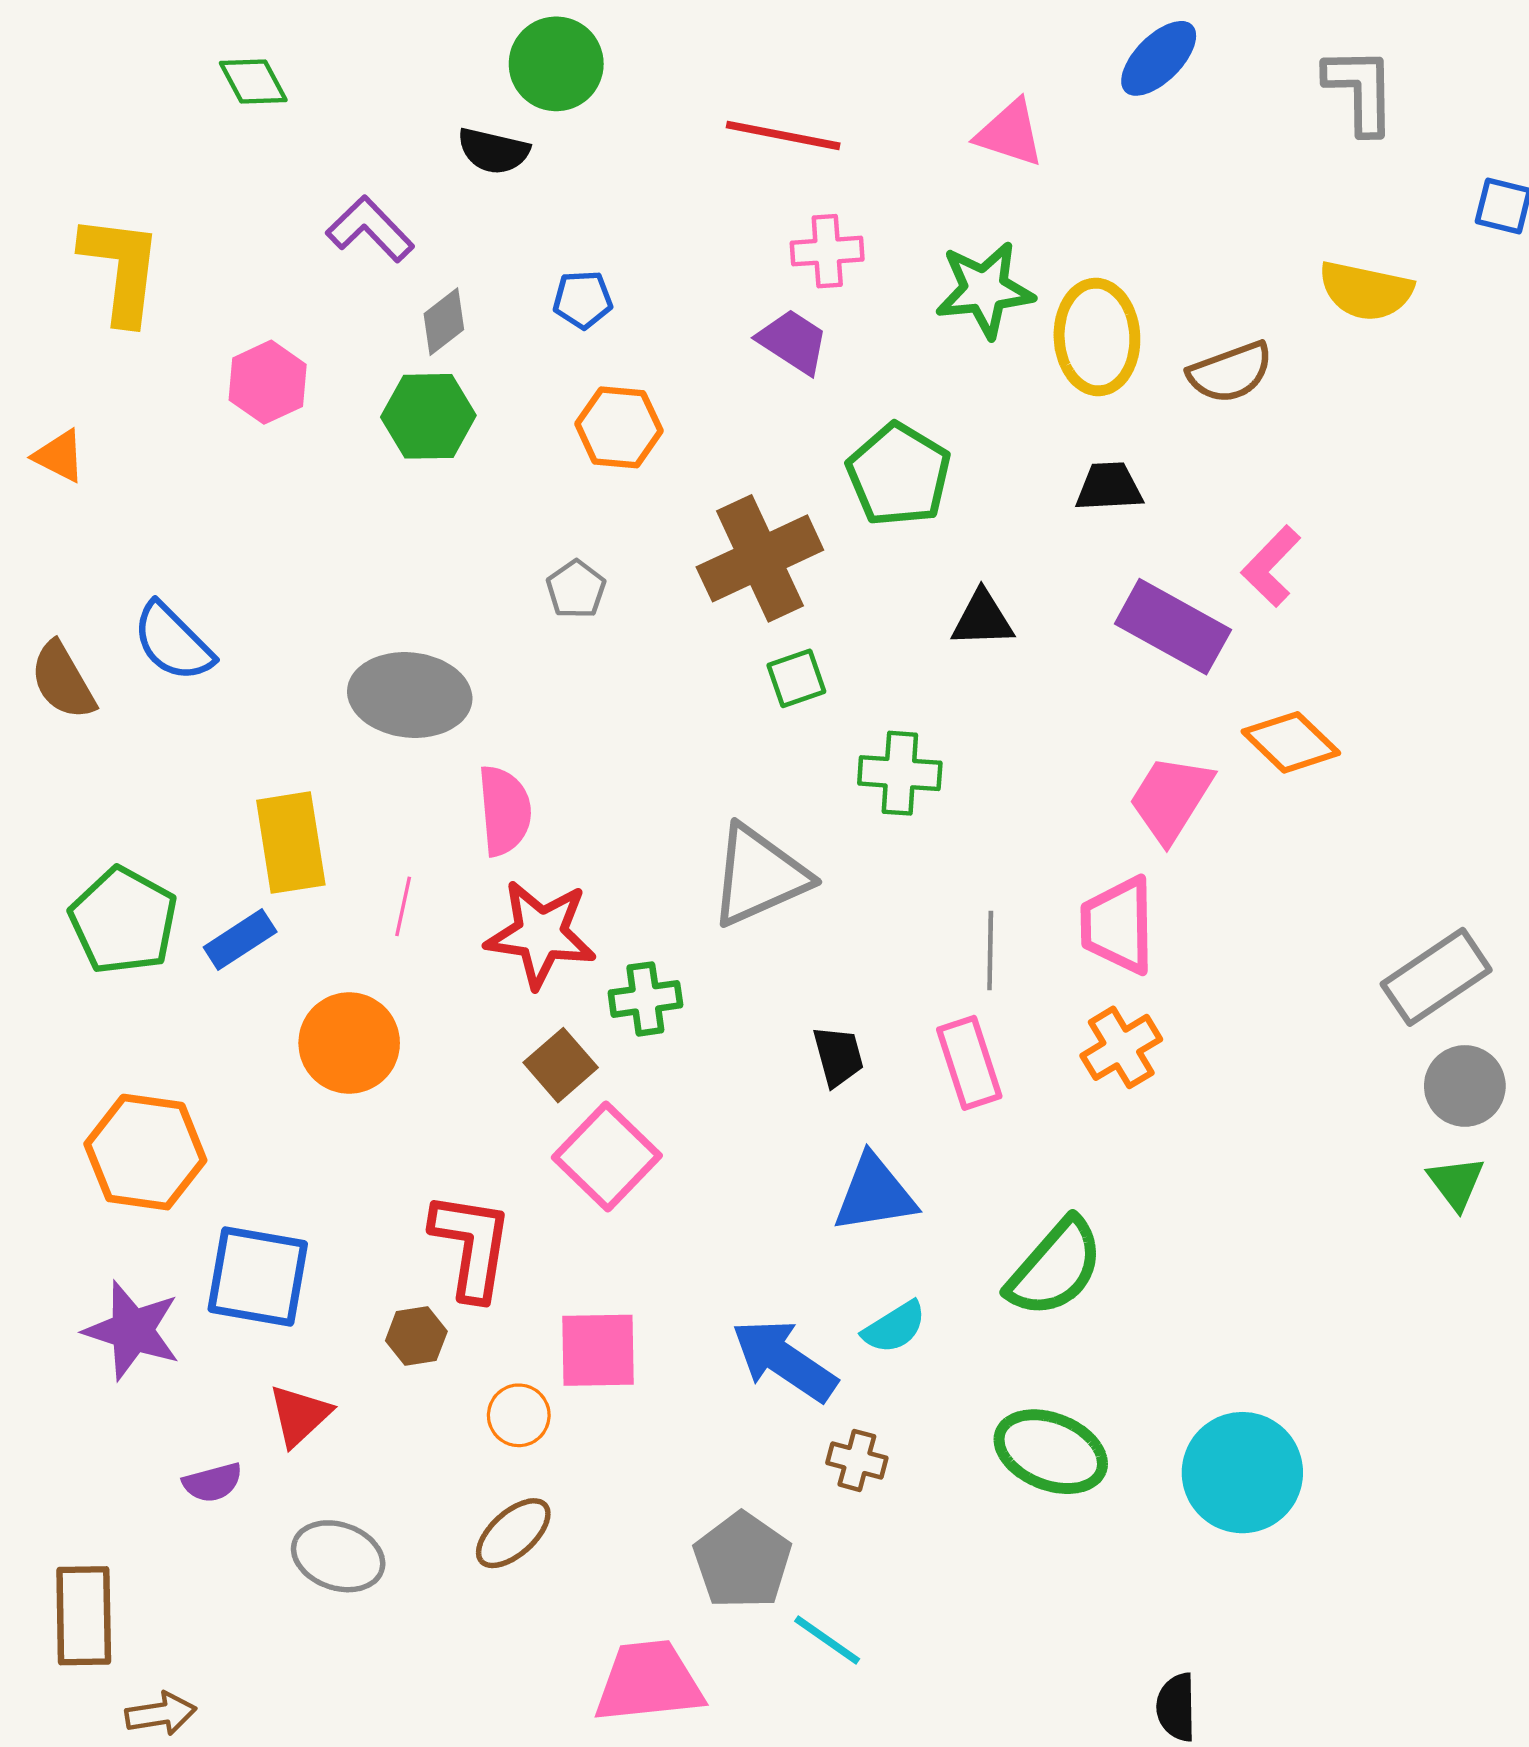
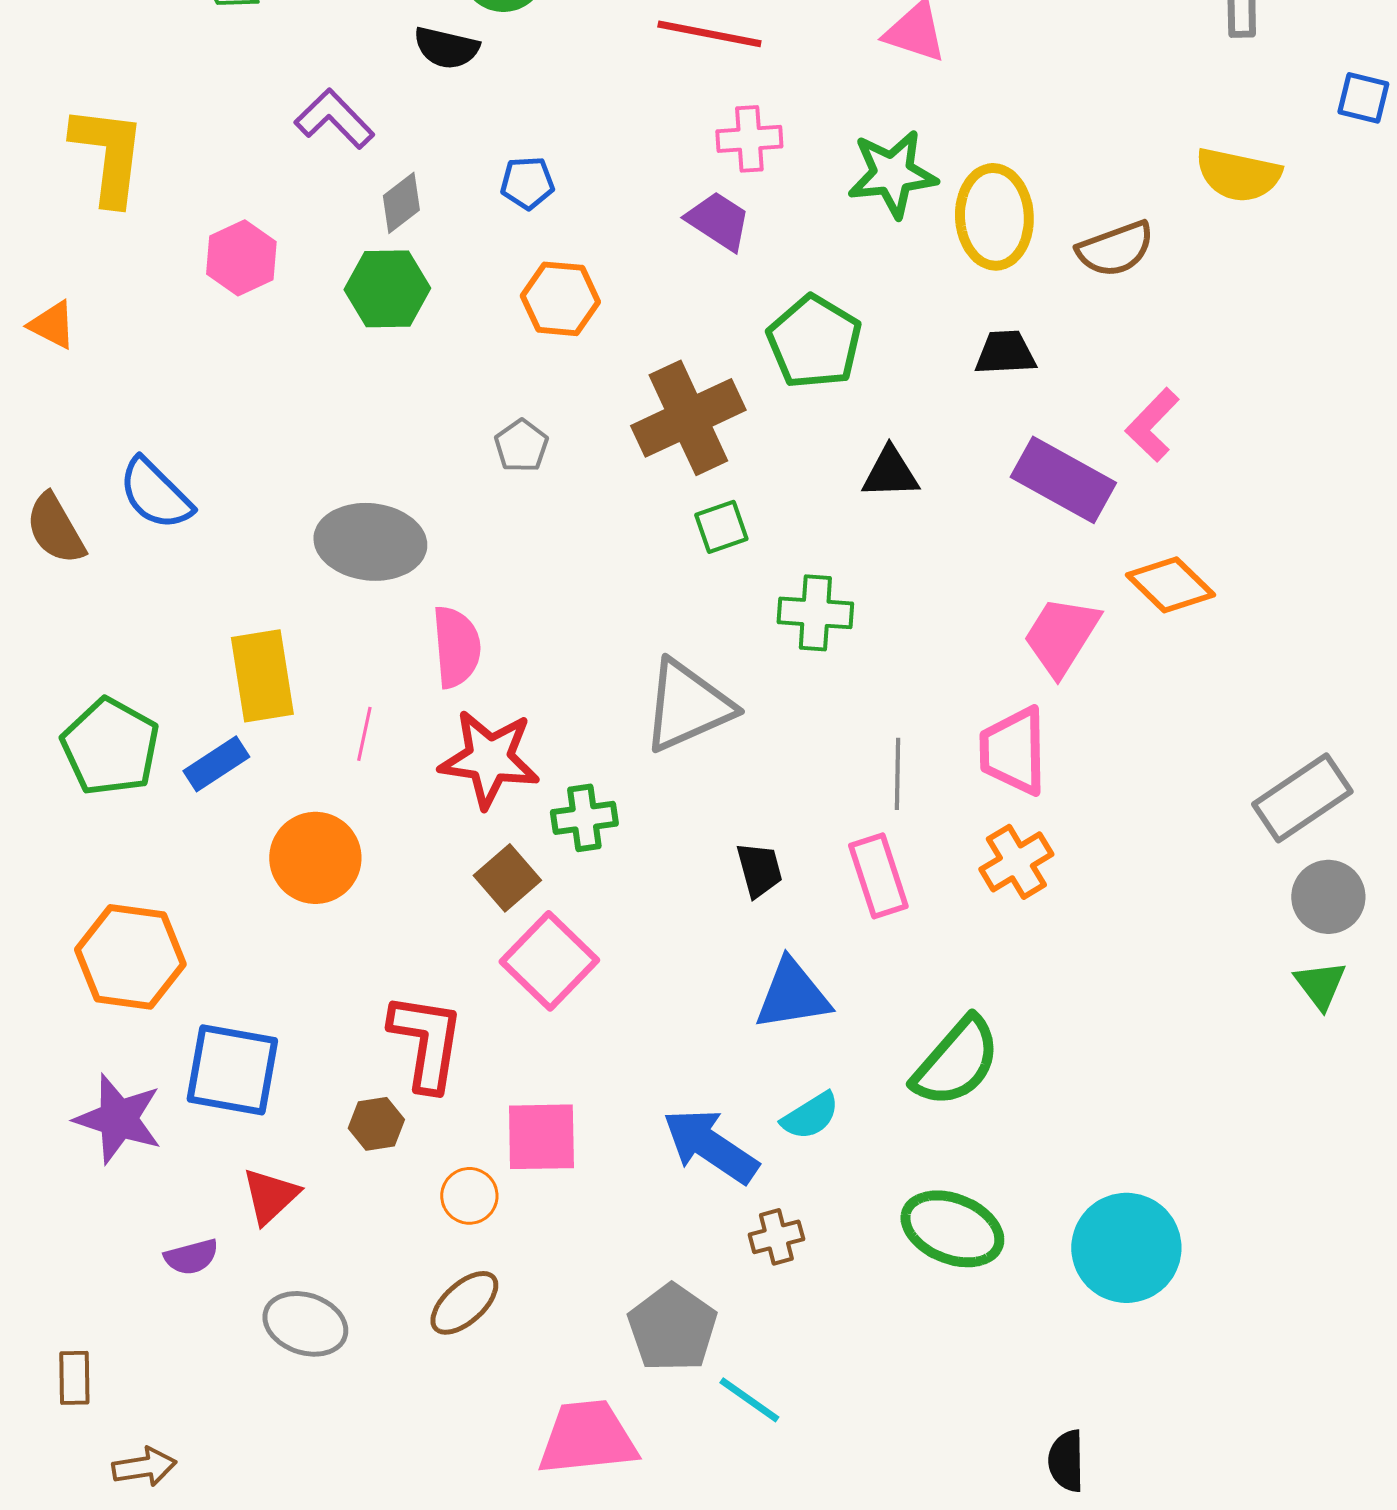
brown cross: (857, 1460) -> (776, 1237), turned -30
brown rectangle: (84, 1616) -> (74, 1378), size x0.6

